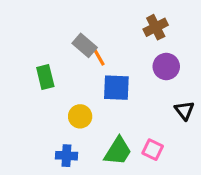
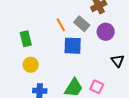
gray rectangle: (85, 45) -> (82, 24), moved
yellow circle: (80, 116) -> (31, 65), moved

